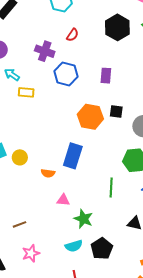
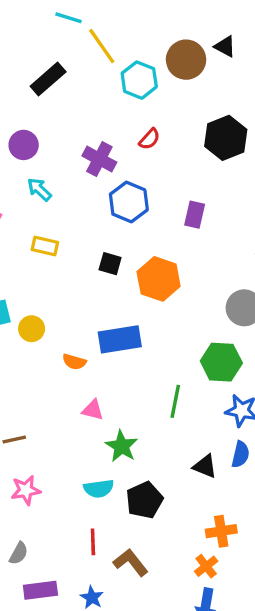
yellow rectangle: (26, 92) -> (45, 246), moved
black square: (116, 111) -> (110, 264), moved
blue rectangle: (73, 156) -> (120, 339), turned 55

